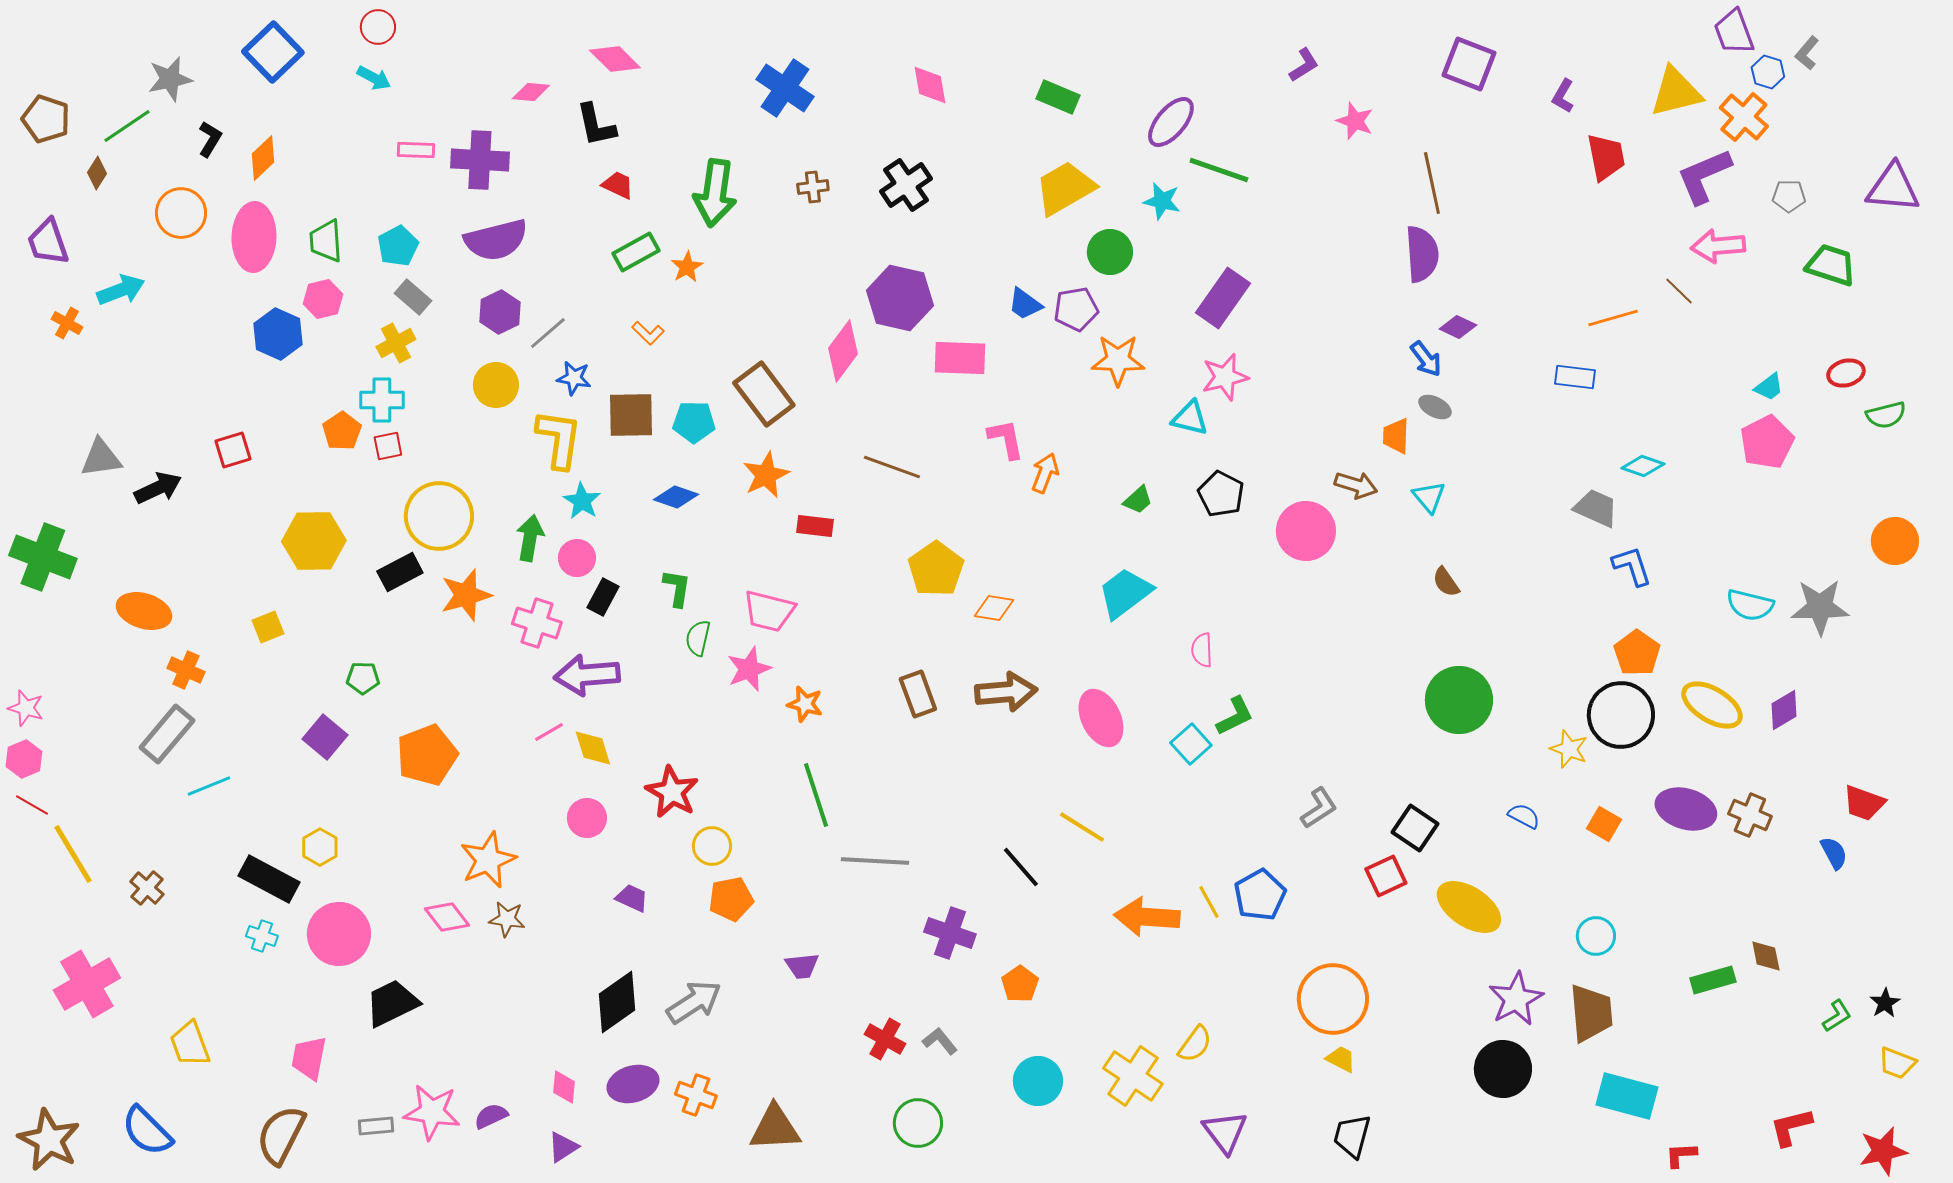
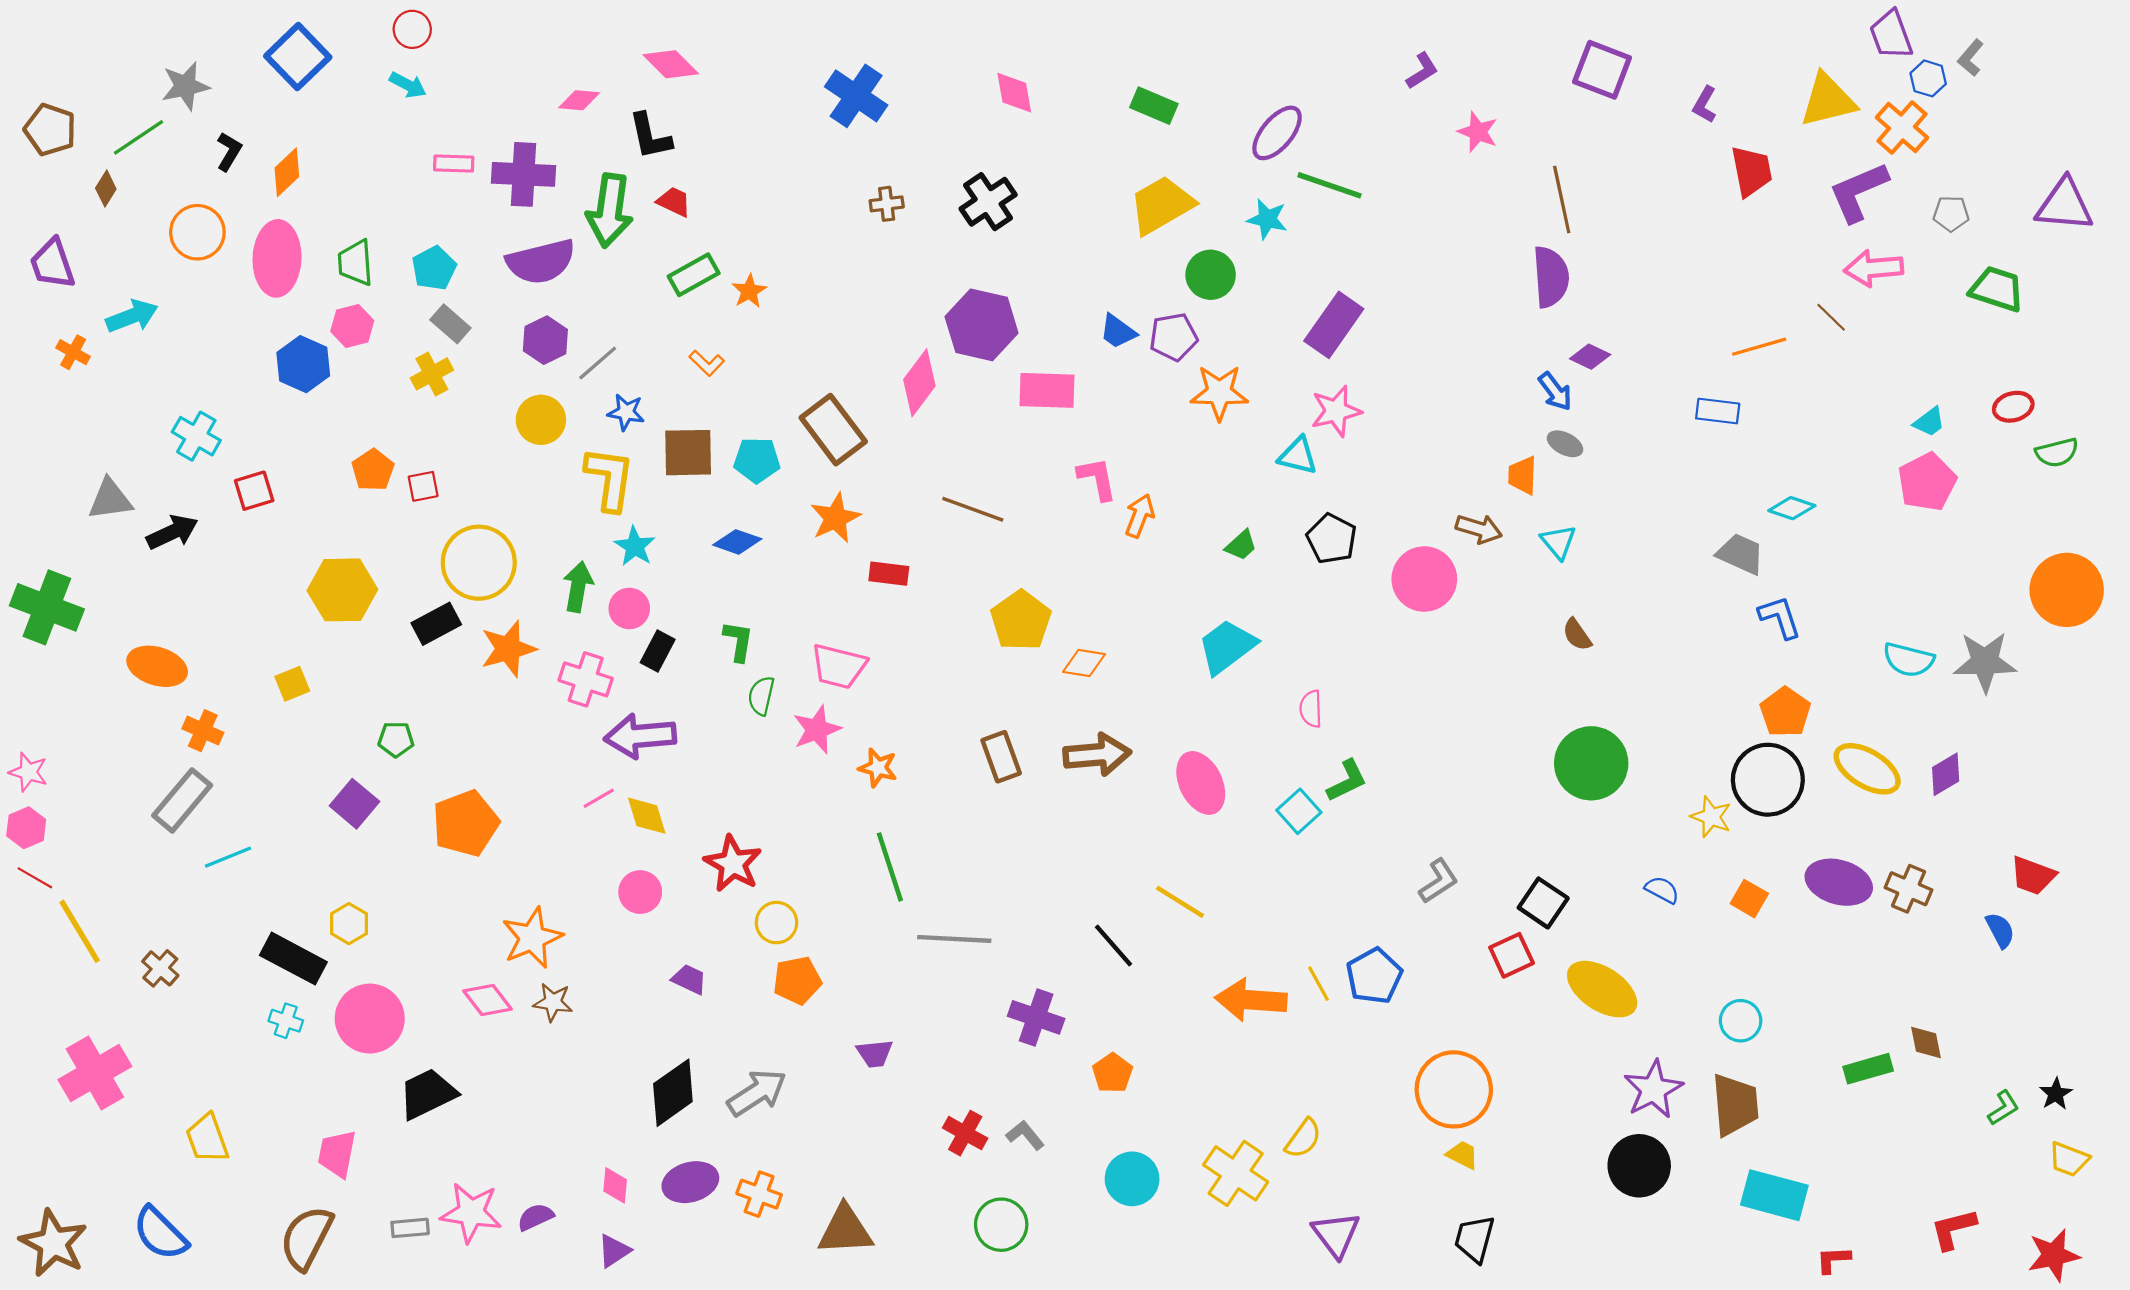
green arrow: (715, 193) -> (610, 210), moved
cyan cross: (382, 400) -> (196, 436), moved, turned 30
orange circle: (1895, 541) -> (2067, 590), size x1.4

